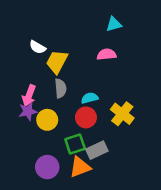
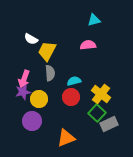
green square: (75, 144) -> (97, 113), moved, turned -30
gray rectangle: (97, 150) -> (109, 124), moved
purple circle: (47, 167) -> (32, 121), moved

